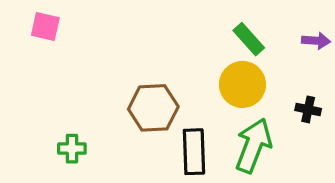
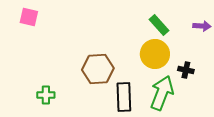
black cross: (308, 109) -> (186, 70), moved

